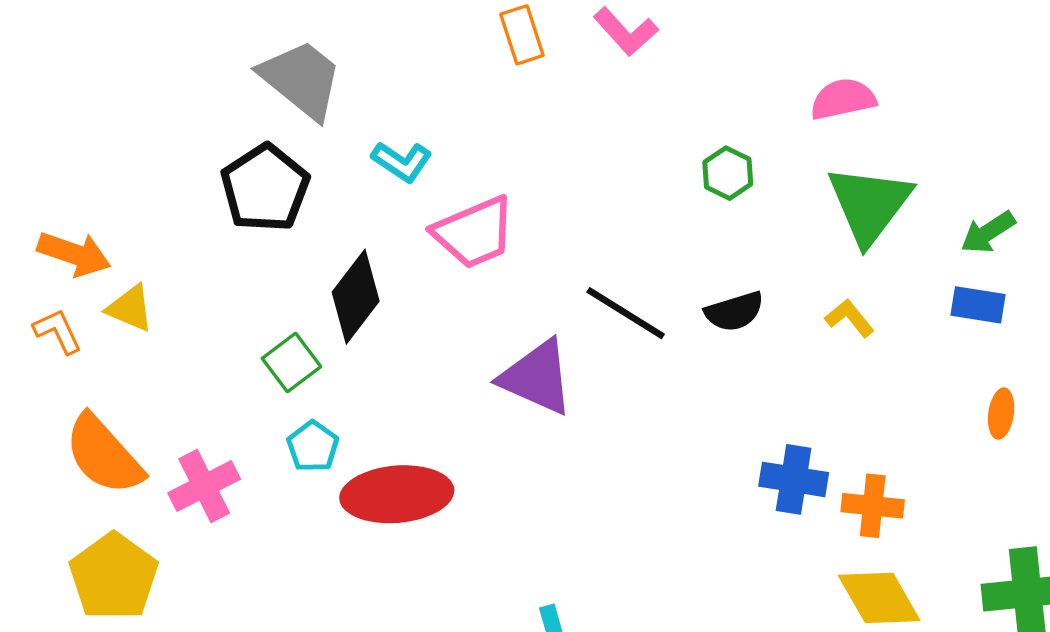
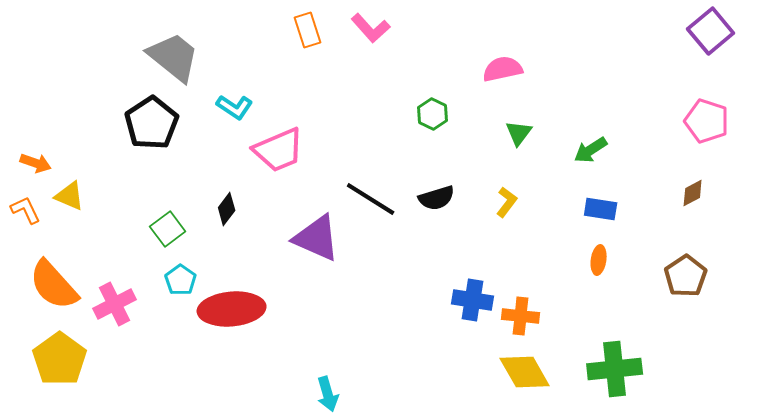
green triangle: (869, 204) -> (519, 133), size x0.5
orange arrow: (74, 254) -> (36, 163), size x0.7
black diamond: (356, 297) -> (227, 209), moved, size x0.6
blue rectangle: (978, 305) -> (601, 209), moved
yellow L-shape: (850, 318) -> (507, 202), turned 76

